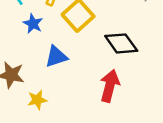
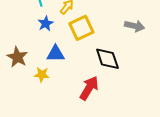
yellow star: (37, 100) -> (42, 75), moved

